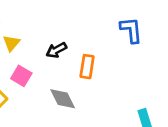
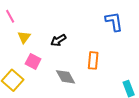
orange rectangle: (87, 67) -> (93, 60), moved

